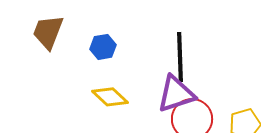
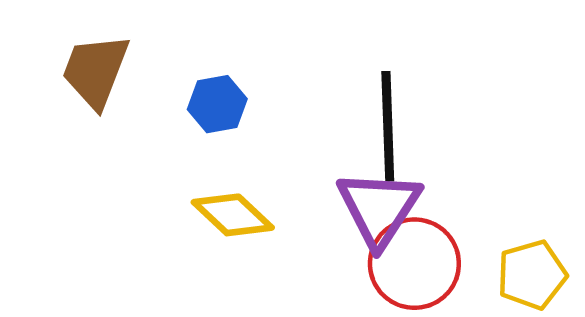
purple triangle: (176, 94) -> (379, 208), turned -39

